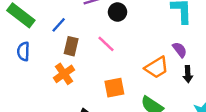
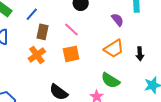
purple semicircle: (180, 50) -> (118, 20), moved
orange square: (114, 88) -> (71, 54), moved

